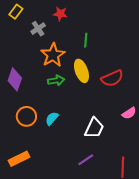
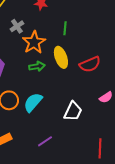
gray cross: (38, 29) -> (17, 26), moved
cyan semicircle: (52, 119) -> (33, 102), size x1.5
purple line: (86, 160) -> (45, 141), moved

